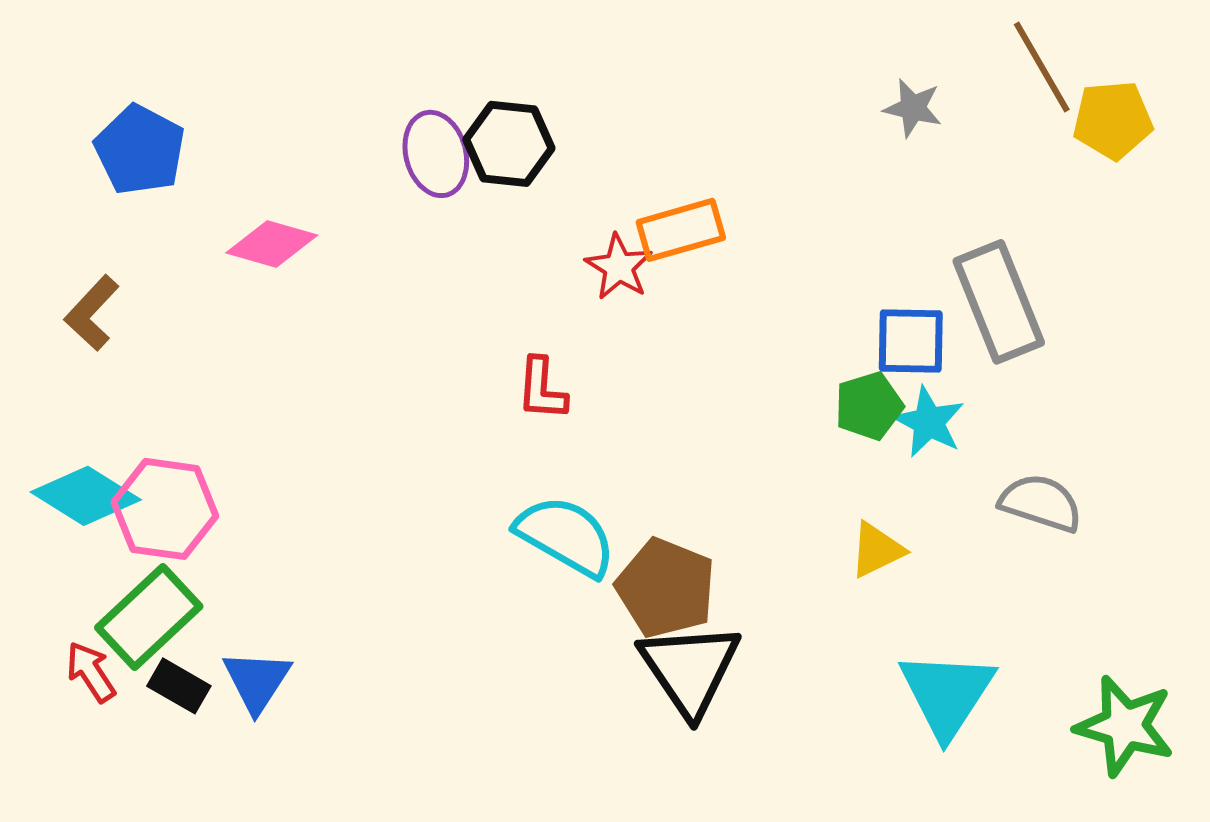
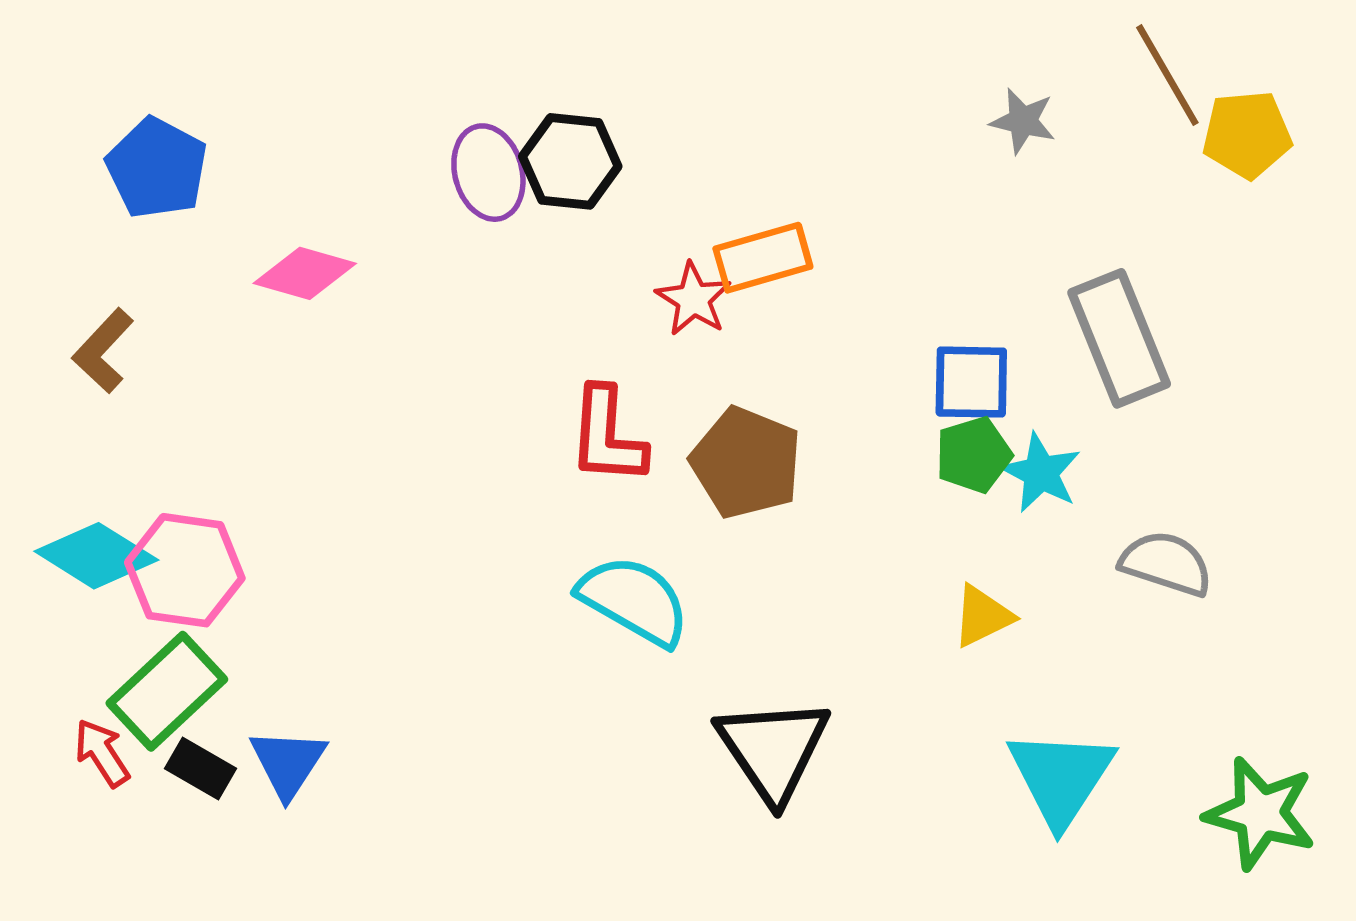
blue square: (911, 341) -> (971, 382), moved
red L-shape: (542, 389) -> (607, 436), size x1.4
brown pentagon: (666, 588) -> (746, 463), moved

